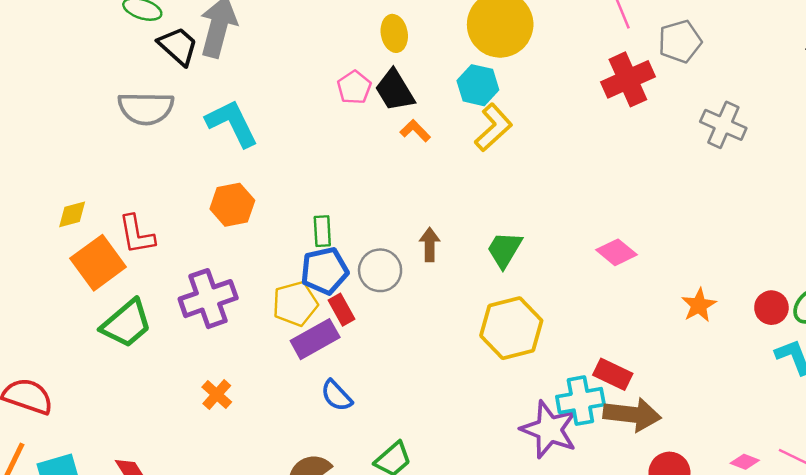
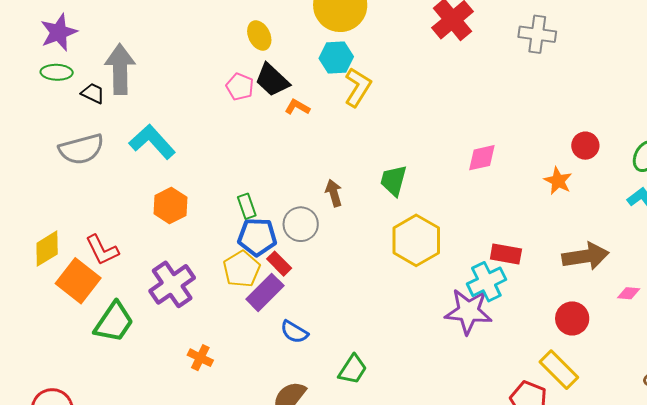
black trapezoid: (178, 46) -> (93, 93), size x0.7
yellow diamond: (72, 214) -> (47, 249), size x1.4
pink diamond: (617, 252) -> (482, 158), turned -36
blue pentagon: (324, 271) -> (257, 237), turned 30
red circle: (771, 308) -> (585, 146), moved
brown arrow: (632, 414) -> (586, 256), moved

